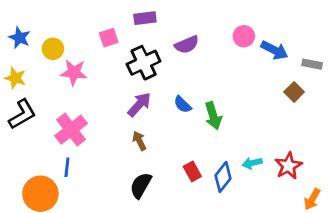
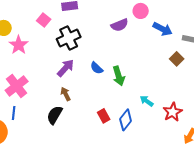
pink circle: (244, 36) -> (141, 11), moved
pink square: (109, 38) -> (44, 20), turned -32
purple semicircle: (187, 45) -> (120, 25), moved
pink star: (74, 72) -> (19, 45), turned 30
cyan arrow: (252, 163) -> (147, 101), moved, turned 48
black semicircle: (141, 185) -> (55, 115), moved

